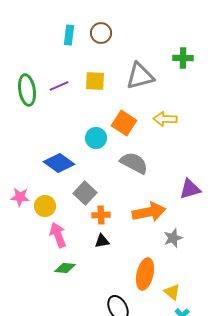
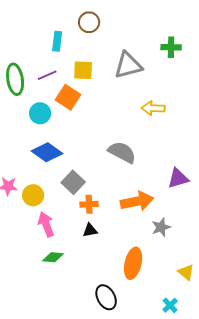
cyan rectangle: (69, 35) -> (57, 41), moved
orange square: (124, 123) -> (68, 97), moved
cyan circle: (96, 138) -> (40, 113), moved
yellow triangle: (172, 292) -> (186, 272), moved

